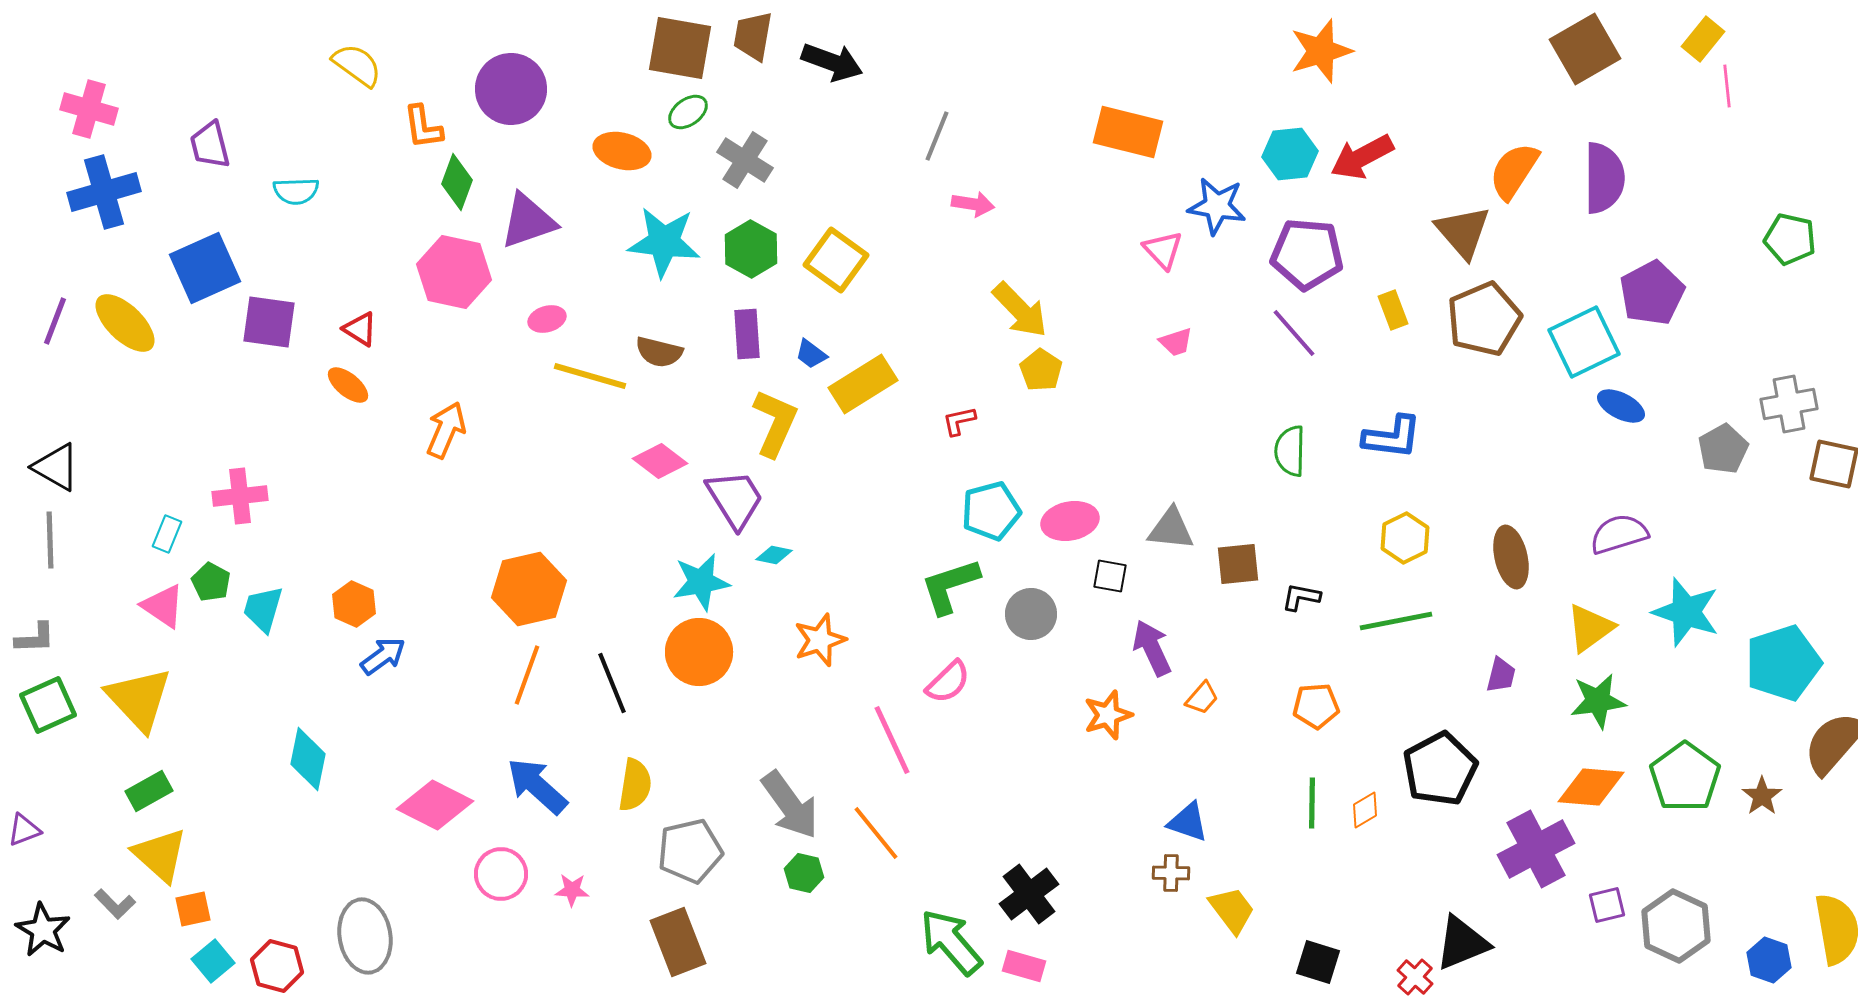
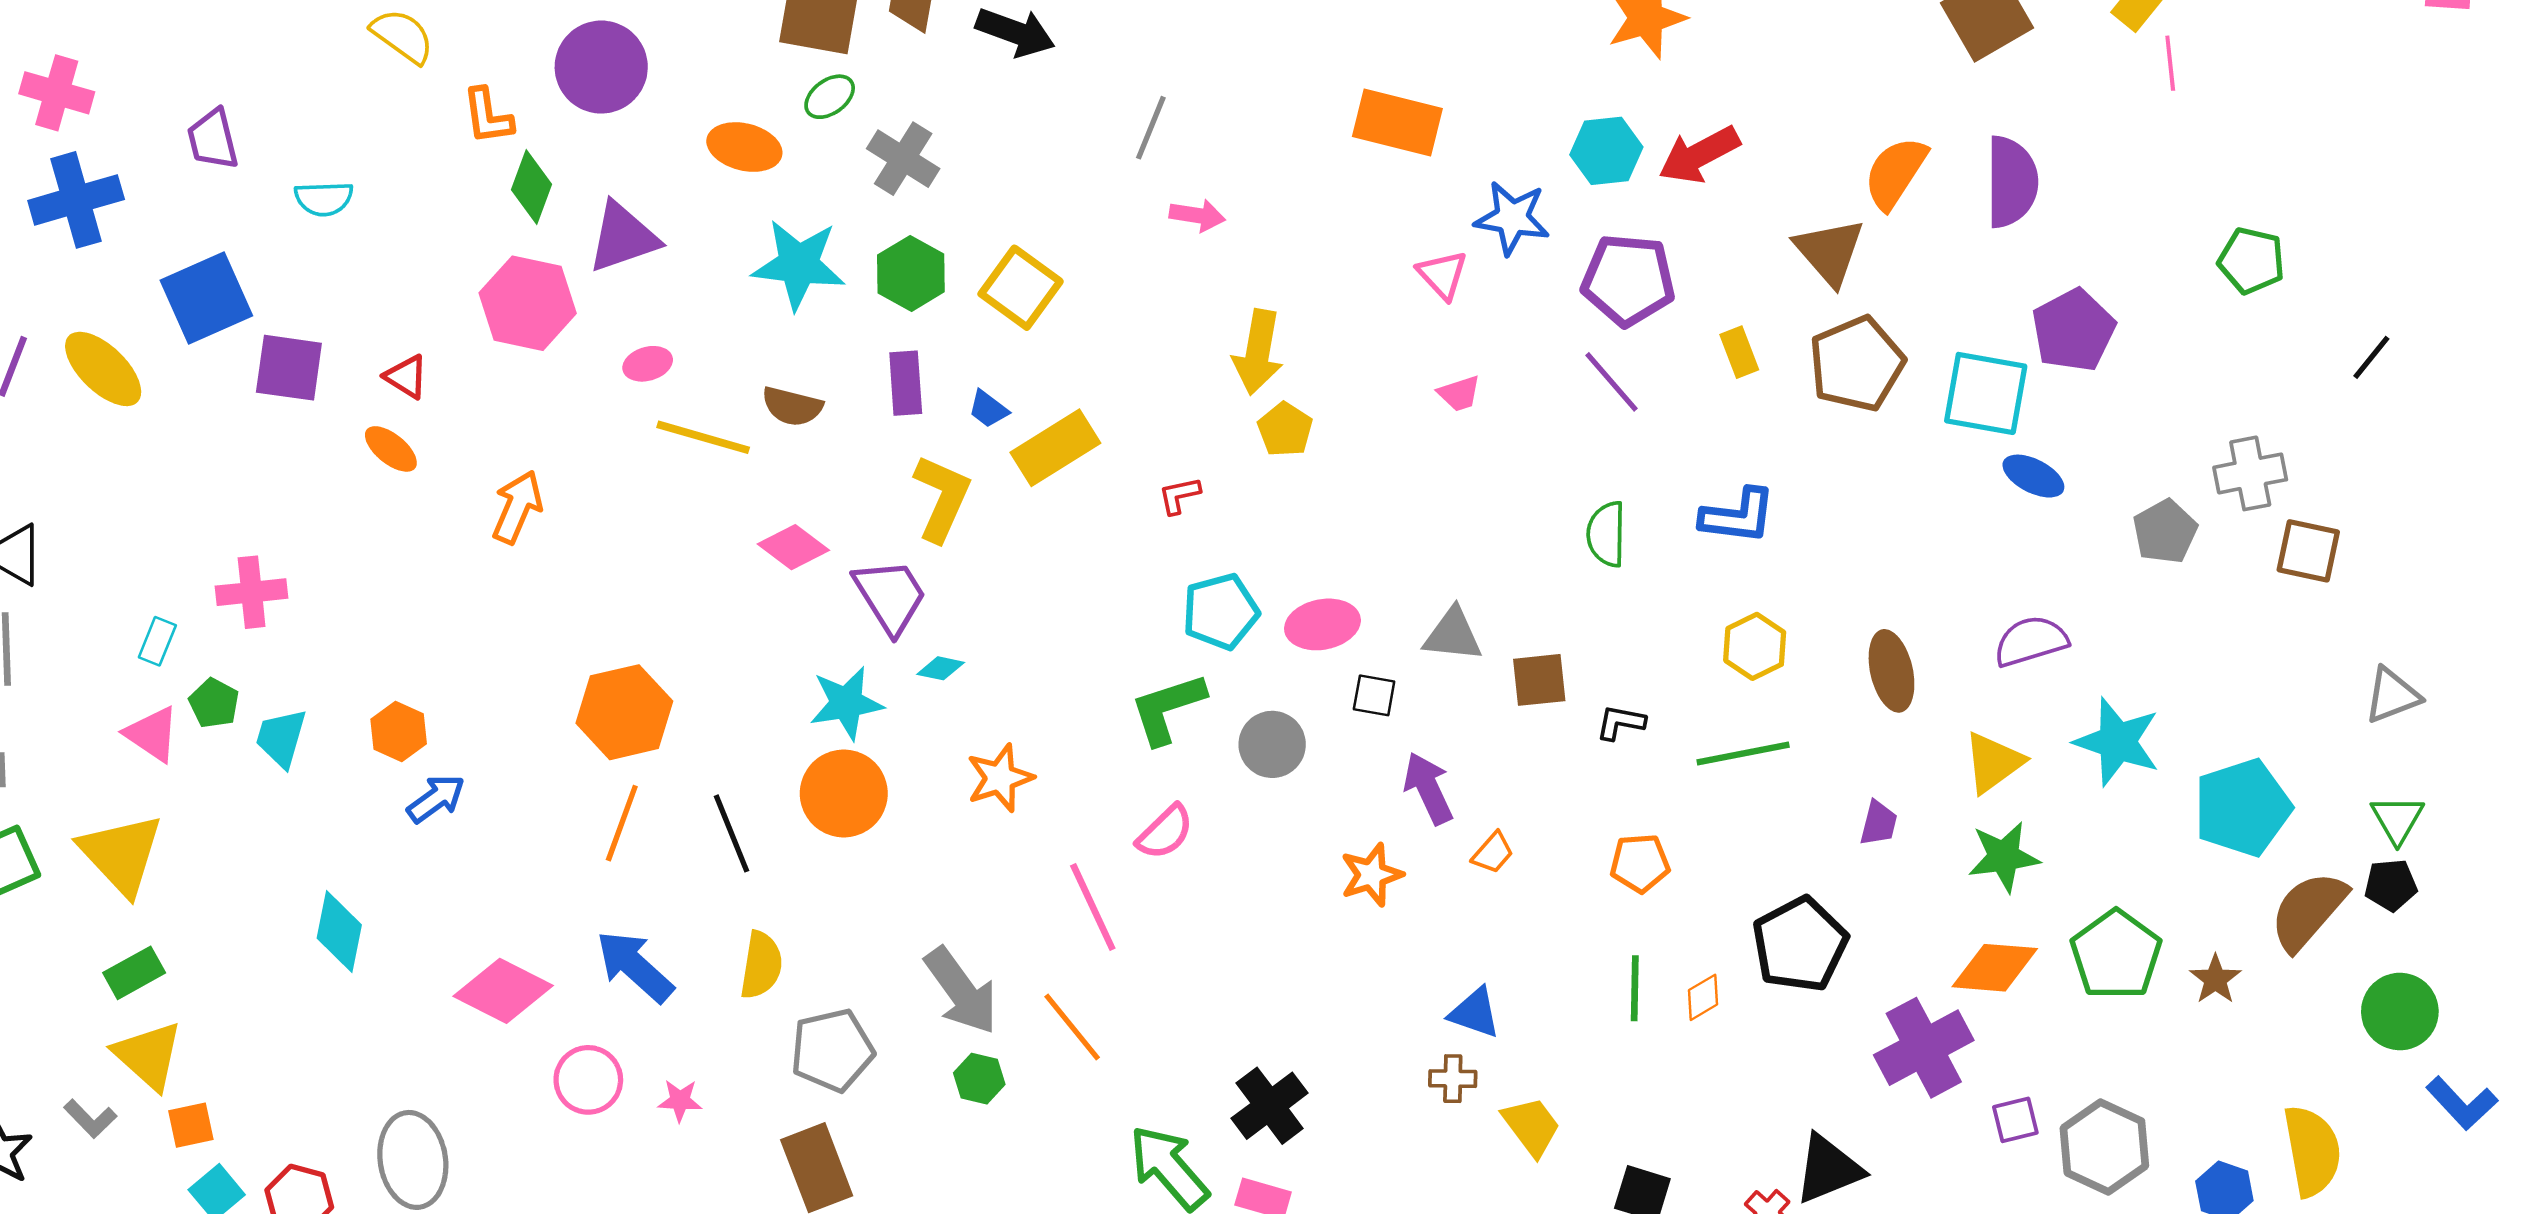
yellow arrow: (1020, 310) -> (1258, 352), turned 54
cyan square: (1584, 342) -> (1986, 393), turned 36

